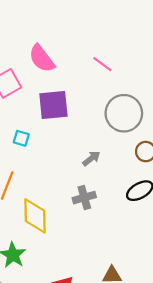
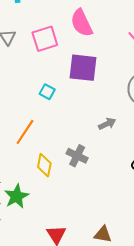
gray cross: (84, 198) -> (77, 156), moved, turned 30
yellow diamond: (35, 216) -> (44, 165), size x0.7

